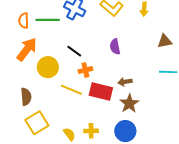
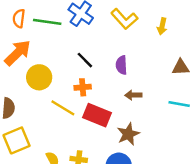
black line: (74, 51) -> (85, 60), moved
brown arrow: (125, 82) -> (133, 95), moved

